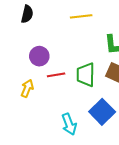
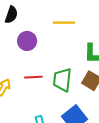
purple circle: (39, 56) -> (27, 41), moved

